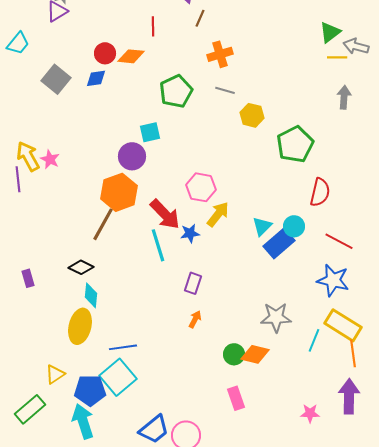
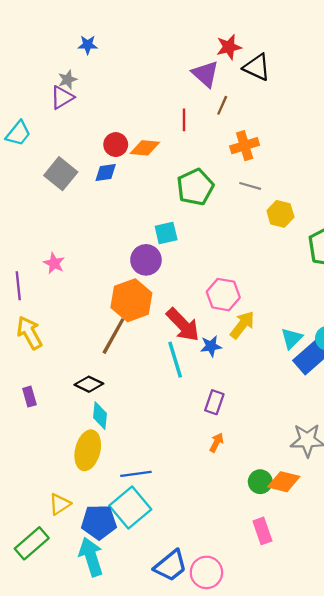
red line: (153, 26) -> (184, 120), moved
yellow arrow: (28, 156) -> (29, 333), moved

